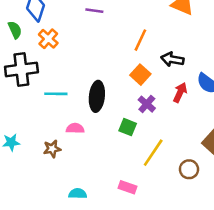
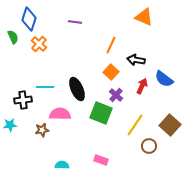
black cross: (21, 69) -> (23, 100), moved, size x0.7
black ellipse: (97, 96) -> (77, 89), turned -30
green square: (128, 127) -> (101, 113), size x1.6
pink semicircle: (75, 128) -> (60, 114), size x1.5
yellow line: (153, 153) -> (135, 125), moved

